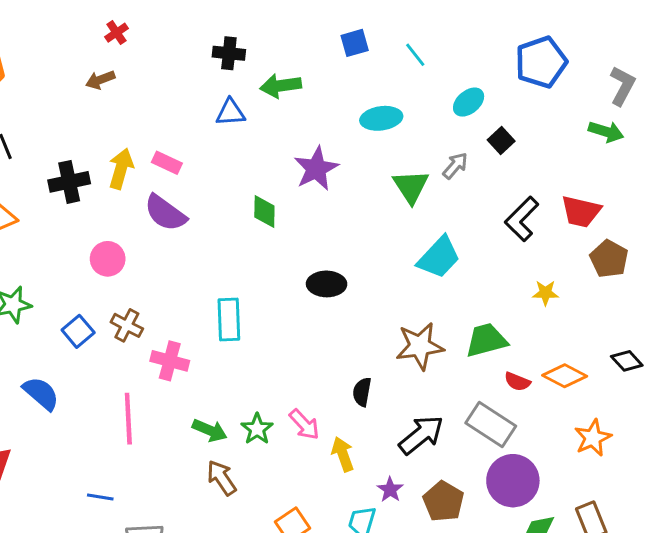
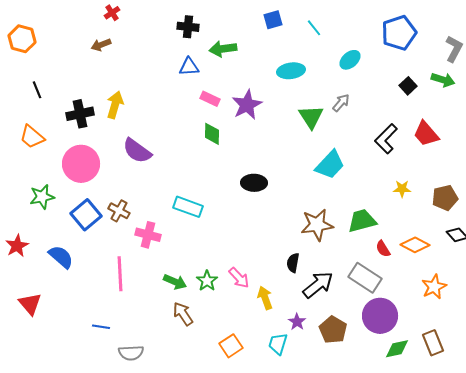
black square: (501, 141) -> (408, 86), moved
pink rectangle: (167, 163) -> (210, 99), moved
red trapezoid: (581, 212) -> (426, 134), turned 36
purple semicircle: (165, 213) -> (137, 151), moved
pink circle: (108, 259) -> (81, 164), moved, size x1.6
brown pentagon: (609, 259) -> (445, 198), moved, turned 30
cyan rectangle: (229, 319) -> (188, 207), turned -68
blue square: (78, 331) -> (86, 215), size x1.4
red semicircle: (517, 382) -> (383, 249), turned 36
black semicircle: (362, 392) -> (293, 263), moved

